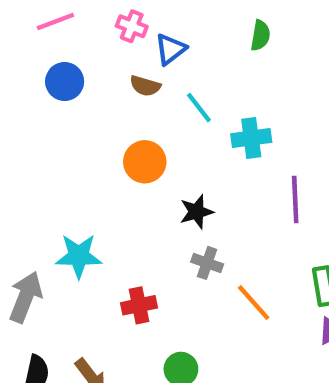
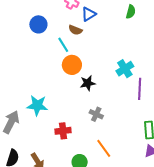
cyan line: (199, 108) -> (63, 45), moved
cyan cross: (251, 138) -> (125, 69), moved, turned -30
black star: (196, 212) -> (88, 83), moved
orange line: (254, 303) -> (104, 148), moved

